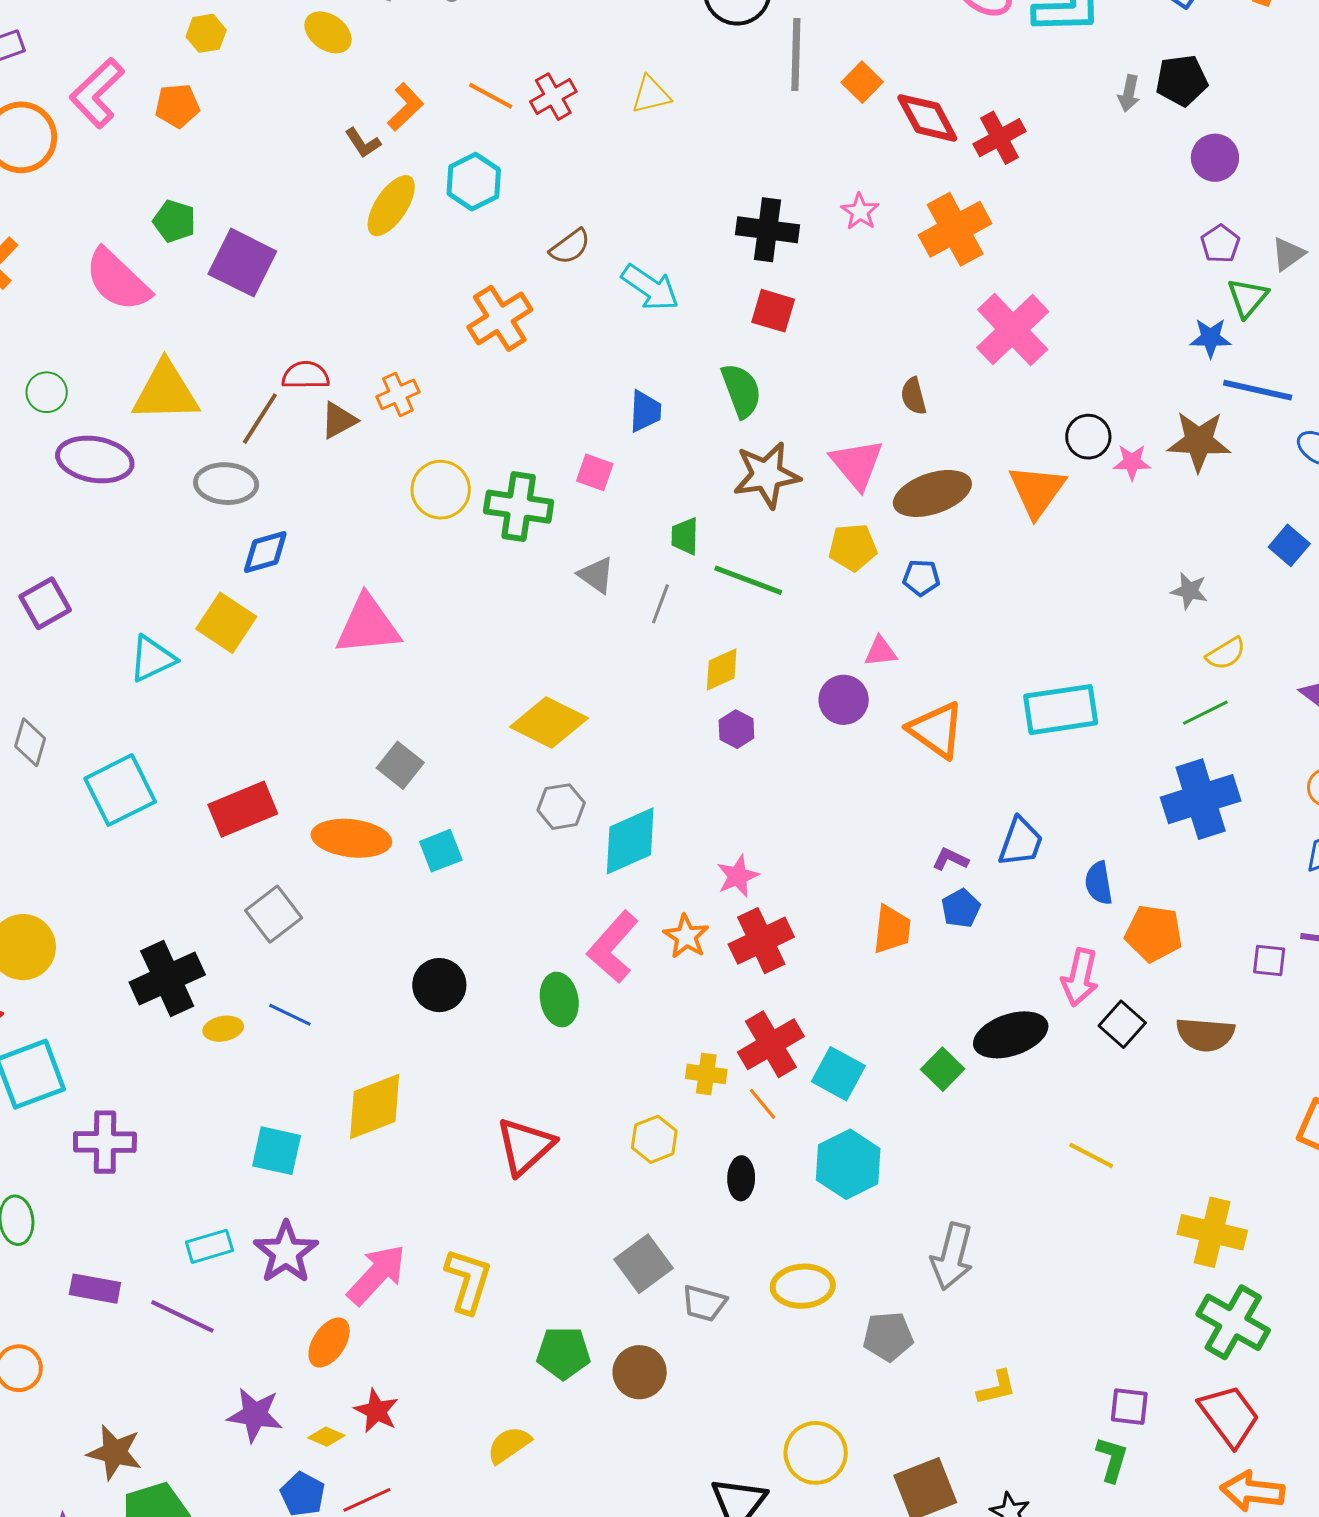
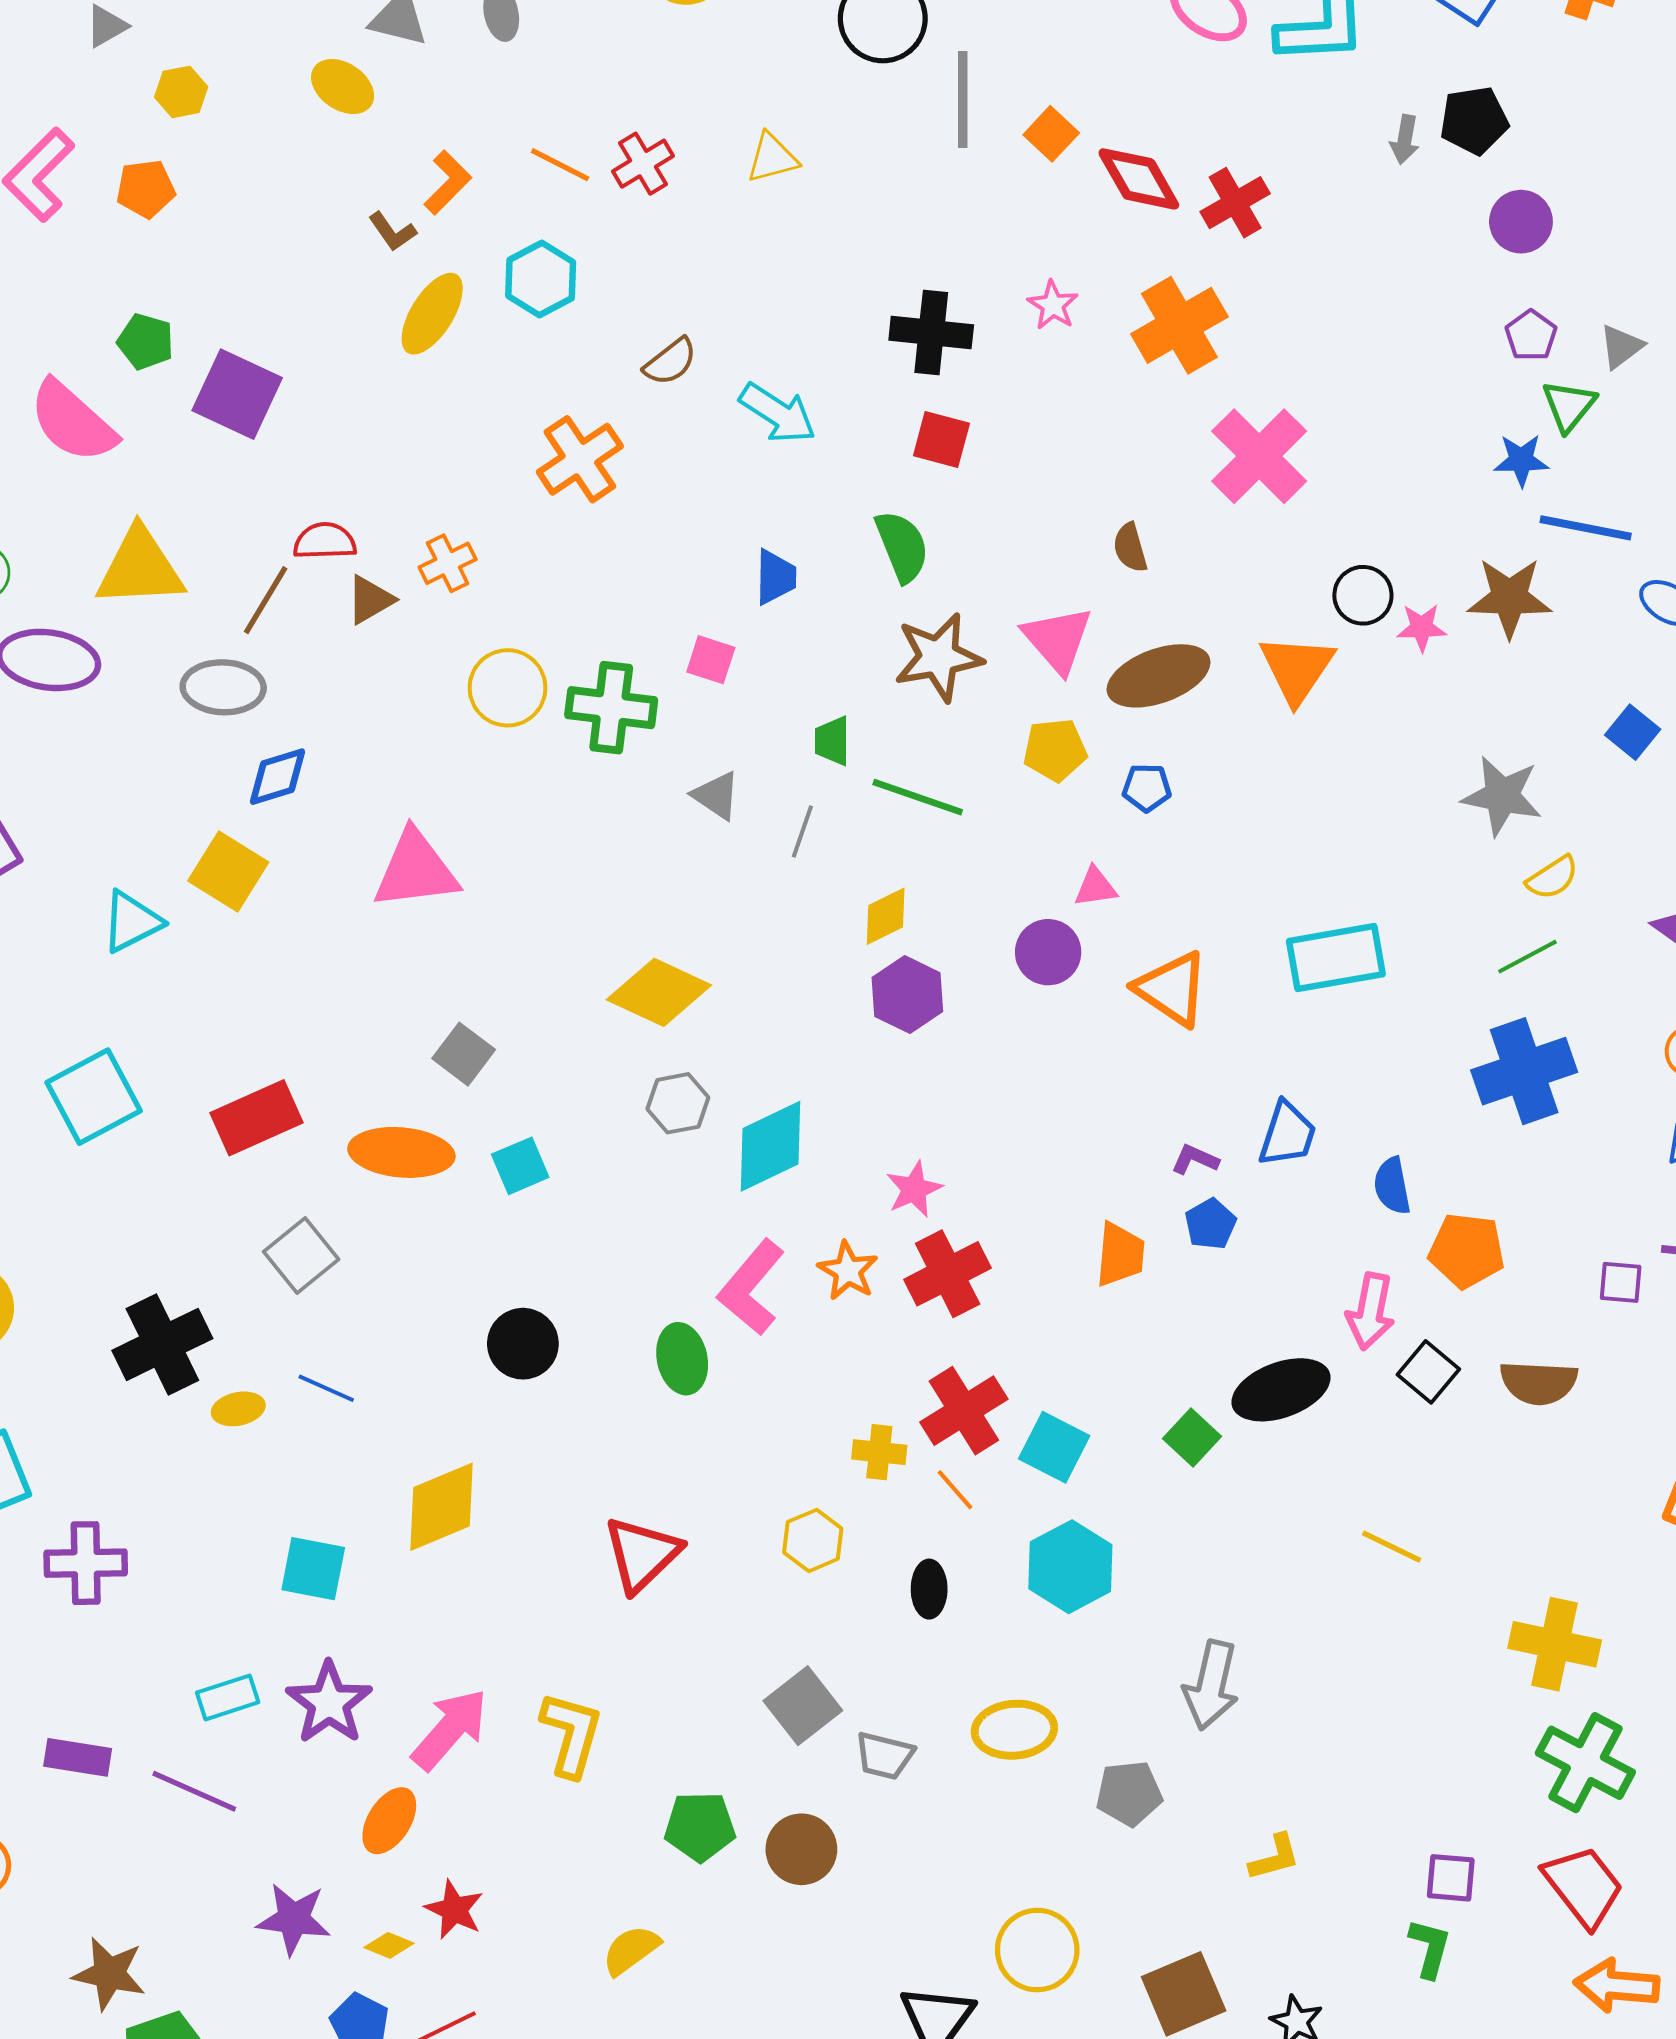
gray star: (1189, 591) -> (1502, 796), size x1.6
purple hexagon: (736, 729) -> (907, 995), size x1.5

